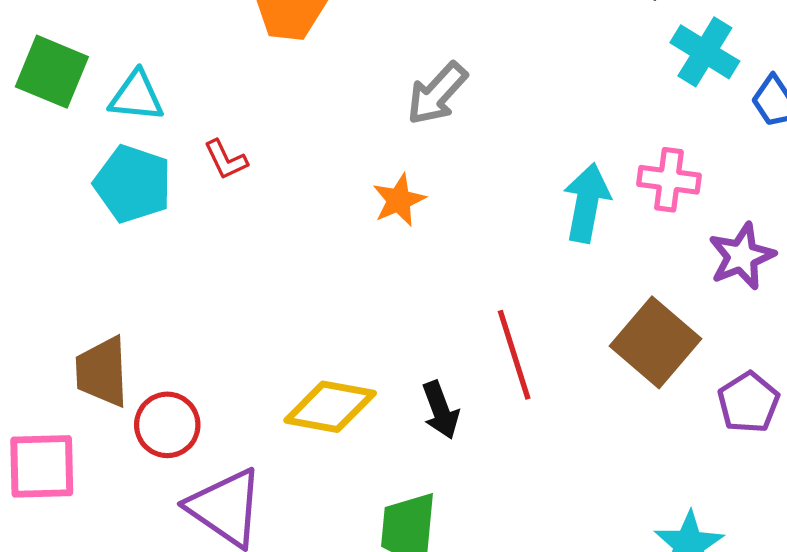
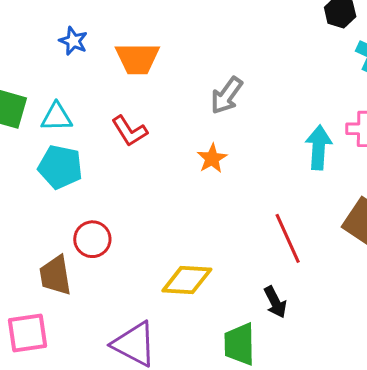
red L-shape: (226, 160) -> (129, 131), moved, size x1.4
black arrow: (441, 410) -> (275, 302), moved
red circle: (167, 425) -> (92, 239), moved

